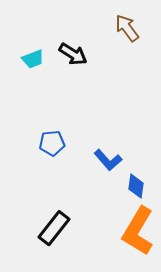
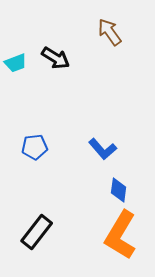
blue L-shape: (108, 160) -> (103, 149), moved

